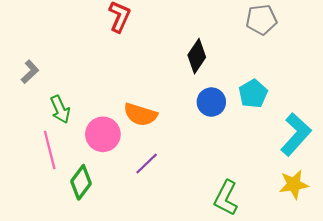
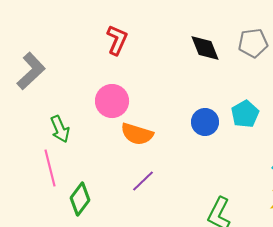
black diamond: (197, 56) -> (205, 48), moved, turned -56
gray L-shape: (30, 72) -> (31, 71), moved, size x1.6
pink circle: (103, 134) -> (112, 101), moved

